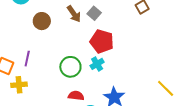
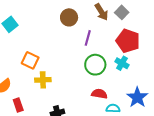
purple line: (27, 59) -> (88, 38), moved
cyan cross: (97, 64) -> (122, 63), turned -32

